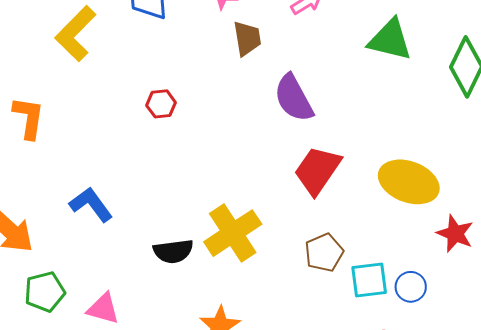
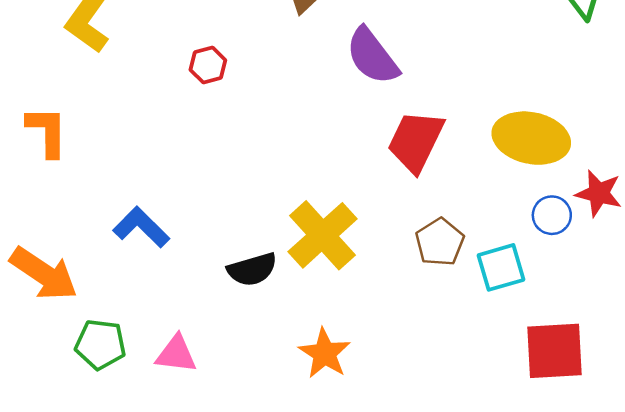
red hexagon: (161, 104) -> (208, 65), moved
blue circle: (411, 287) -> (552, 215), moved
green pentagon: (45, 292) -> (100, 344), turned 30

